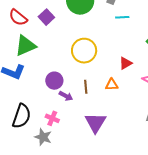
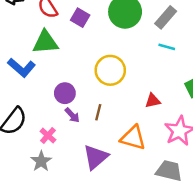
purple square: (46, 17) -> (80, 18), turned -35
orange triangle: (112, 85) -> (133, 138), moved, size x1.6
gray star: (43, 137) -> (41, 161), moved

